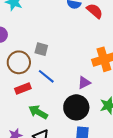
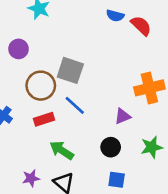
gray square: (41, 49) -> (70, 70), size x1.5
black circle: (76, 107) -> (111, 147), size x0.6

